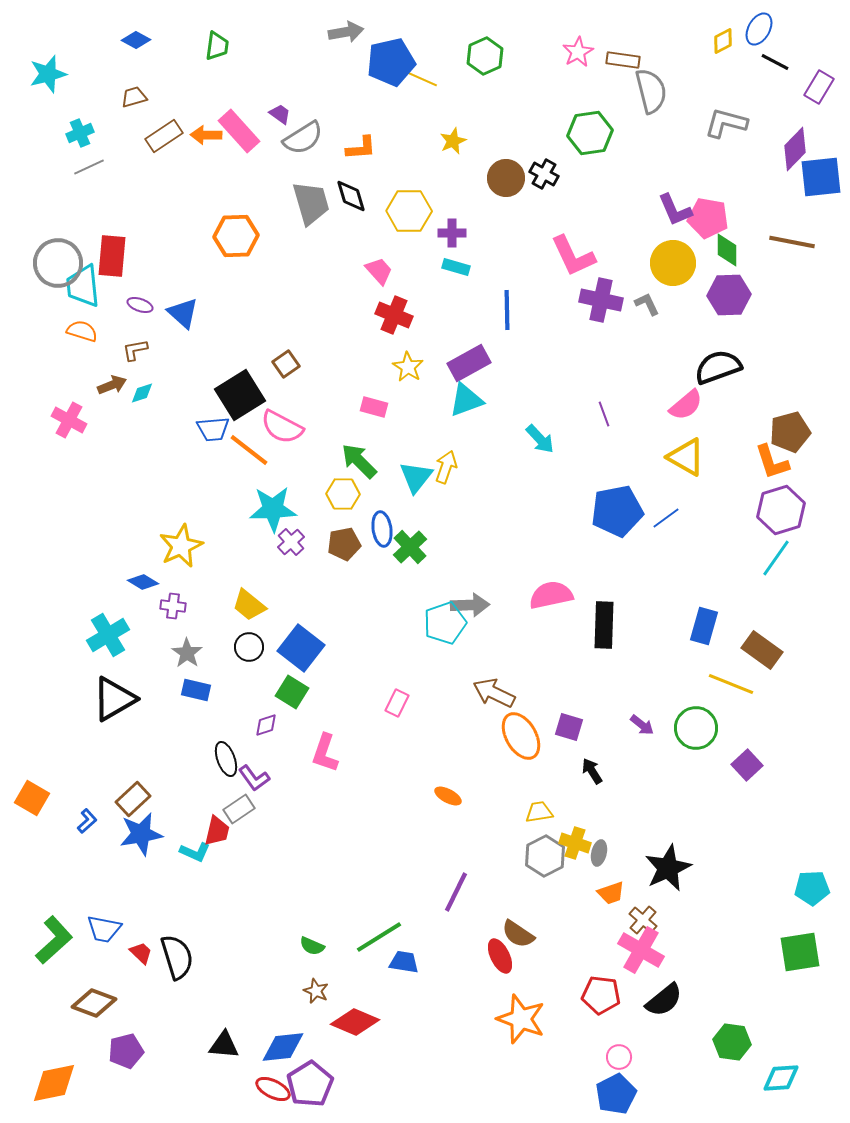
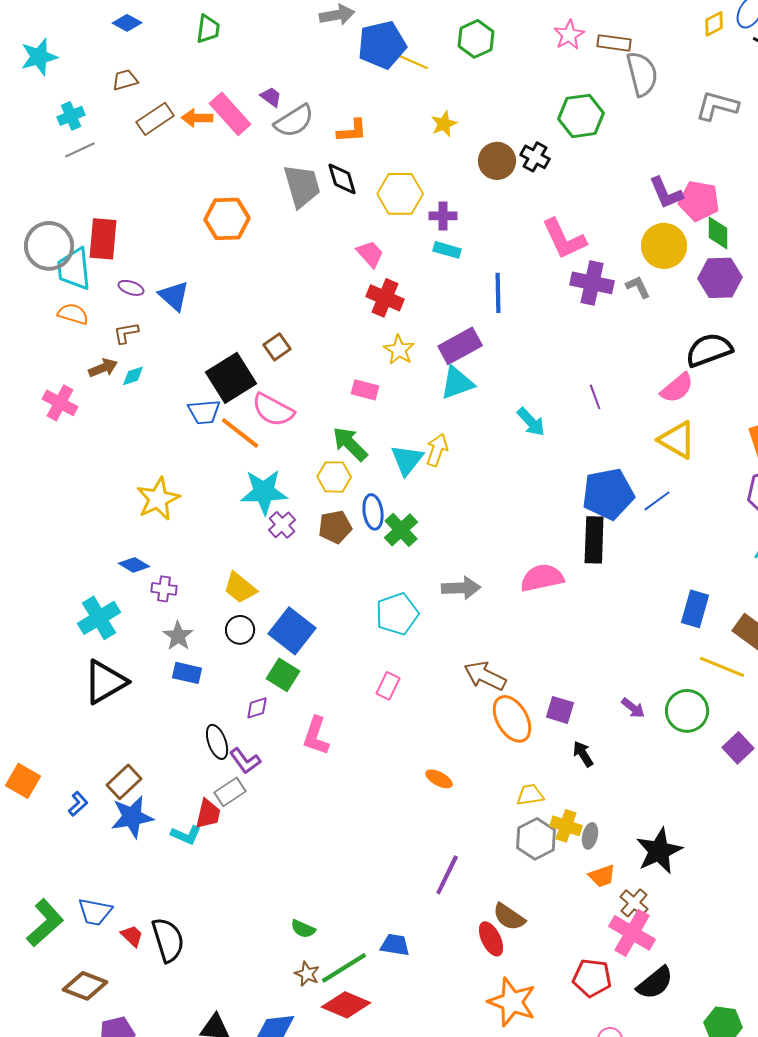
yellow star: (181, 546) -> (158, 499), moved
cyan pentagon: (445, 623) -> (397, 614), moved
black rectangle: (604, 625) -> (594, 540), moved
green line: (379, 937) -> (344, 968), moved

